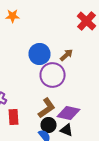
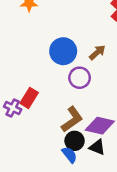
purple circle: (52, 75) -> (80, 78), size x0.7
red rectangle: (14, 117) -> (29, 98), moved, turned 35

